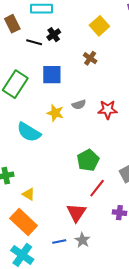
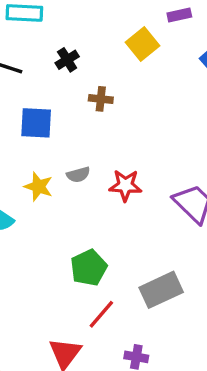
yellow square: (99, 26) -> (142, 44), moved
black cross: (54, 35) -> (67, 60), moved
brown cross: (90, 58) -> (101, 99), turned -32

